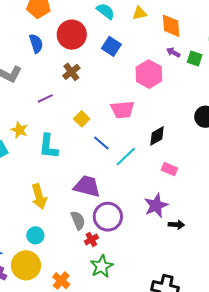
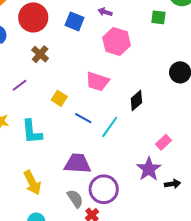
purple arrow: (173, 52) -> (105, 12), moved
pink trapezoid: (122, 110) -> (97, 81), turned 35
pink rectangle: (169, 169) -> (164, 142), moved, turned -56

